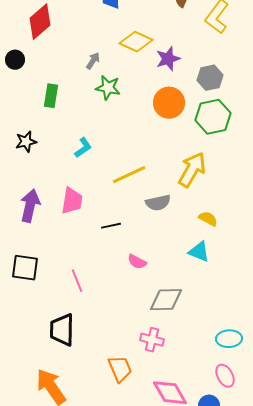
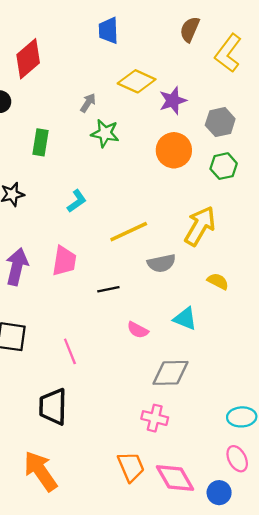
green hexagon: (213, 117) -> (224, 166), size x0.7
cyan triangle: (199, 252) -> (185, 319), moved
orange trapezoid: (120, 369) -> (131, 467), moved

